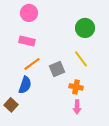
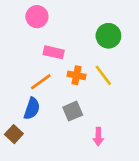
pink rectangle: (27, 41) -> (54, 52), moved
gray square: (57, 69) -> (73, 111), moved
orange cross: (76, 87) -> (77, 75), moved

